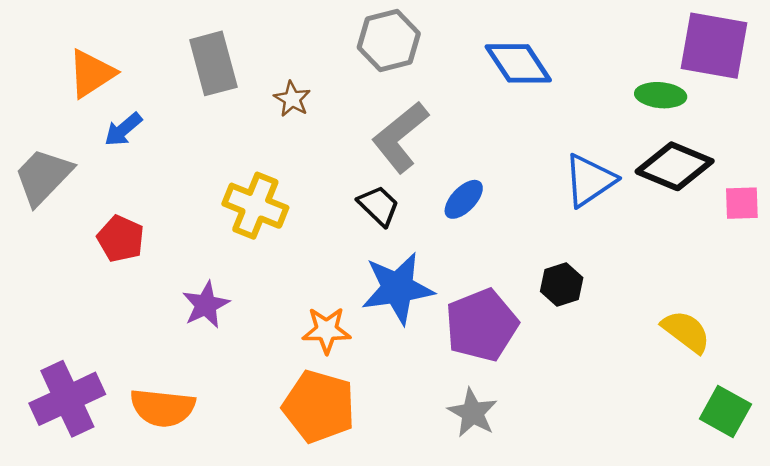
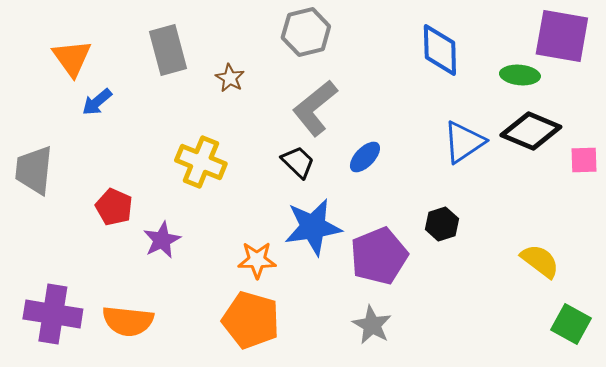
blue diamond: (518, 63) -> (440, 50), moved, turned 32
orange triangle: (91, 74) -> (72, 58), turned -33
gray trapezoid: (43, 176) -> (34, 170), moved, turned -38
red pentagon: (121, 239) -> (114, 207), moved
purple cross: (67, 399) -> (53, 314), turned 34

